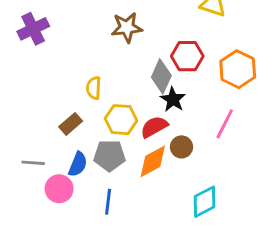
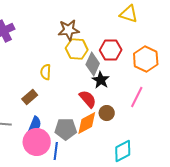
yellow hexagon: (121, 120) -> (77, 49), moved
red semicircle: (154, 127) -> (88, 99), turned 78
gray pentagon: (109, 156) -> (66, 129), moved
pink circle: (59, 189) -> (37, 142), moved, size x1.4

